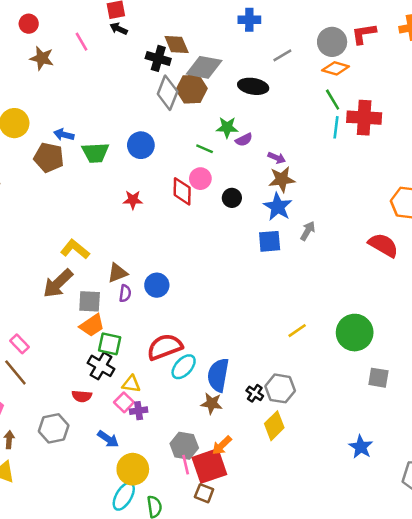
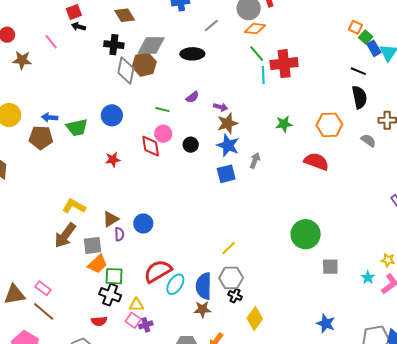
brown diamond: (177, 44) -> (125, 15), moved
green star: (227, 127) -> (284, 124), moved
yellow line: (297, 331) -> (229, 248), moved
gray hexagon: (280, 388) -> (231, 278), moved

